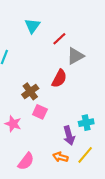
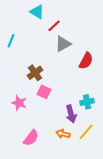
cyan triangle: (32, 26) -> (37, 12), turned -35
red line: (59, 39) -> (54, 26), moved
gray triangle: (75, 56) -> (63, 44), moved
red semicircle: (59, 79) -> (86, 61), moved

